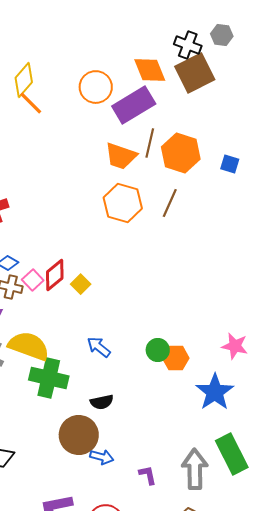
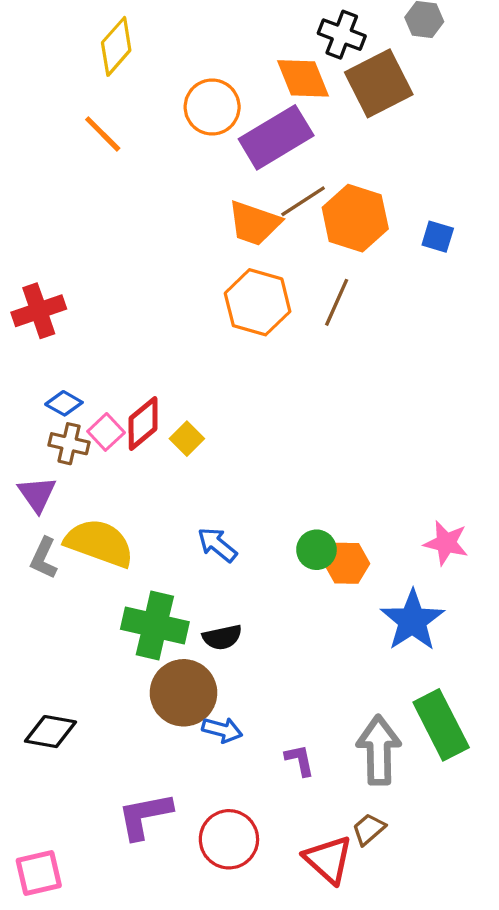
black cross: (188, 45) -> (342, 35), moved
yellow diamond: (24, 80) -> (116, 46), moved
brown line: (150, 143) -> (303, 201), turned 44
green cross: (49, 378) -> (155, 625), moved

